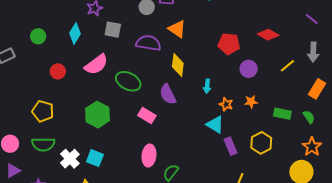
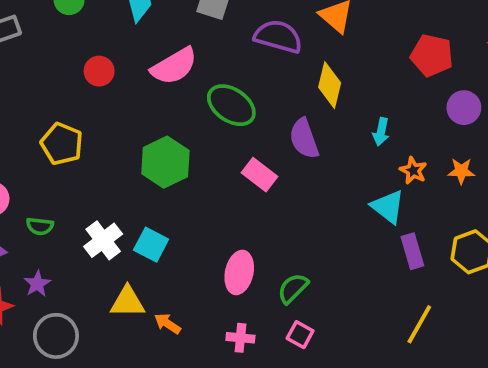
green semicircle: (43, 144) -> (40, 226), moved, size x0.6
pink ellipse: (149, 156) -> (239, 272), moved

